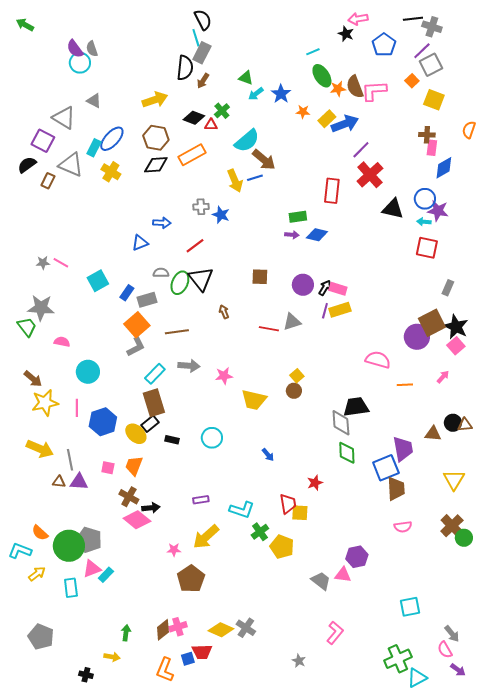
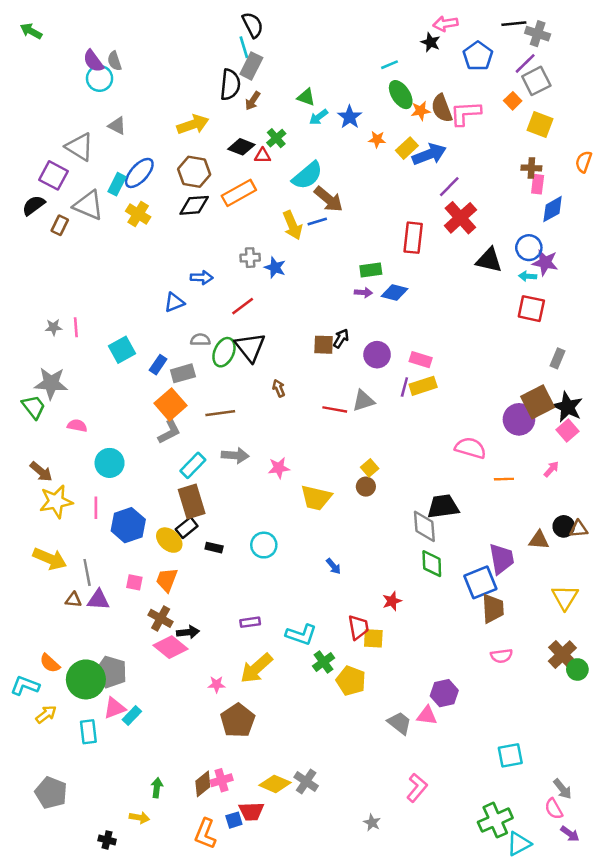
pink line: (61, 263) -> (76, 327), turned 56
black arrow: (325, 288) -> (341, 338), moved

